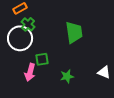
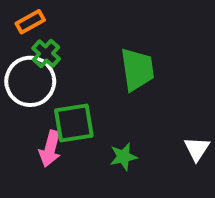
green square: (42, 59) -> (74, 123), size x1.5
white triangle: (104, 72) -> (197, 149), turned 40

